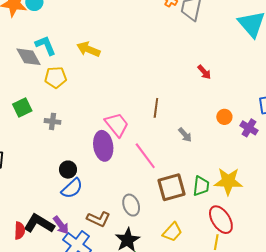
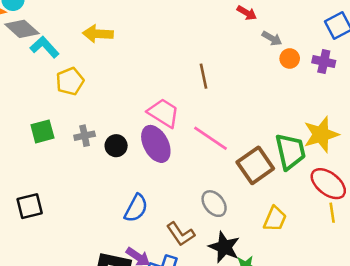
gray diamond: (29, 57) -> (22, 29), moved
green square: (22, 107) -> (42, 131), turned 30
gray arrow: (185, 135) -> (272, 38), moved
black circle: (68, 170) -> (116, 146), moved
green trapezoid: (201, 186) -> (290, 151), size x1.4
brown L-shape: (98, 219) -> (181, 234), turned 50

